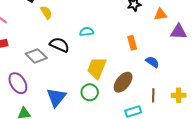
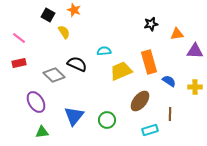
orange rectangle: (132, 43) -> (149, 62), size x1.6
yellow trapezoid: (97, 68) -> (121, 71), moved, turned 45
green circle: (90, 92) -> (107, 120), moved
yellow cross: (179, 95) -> (195, 87), moved

